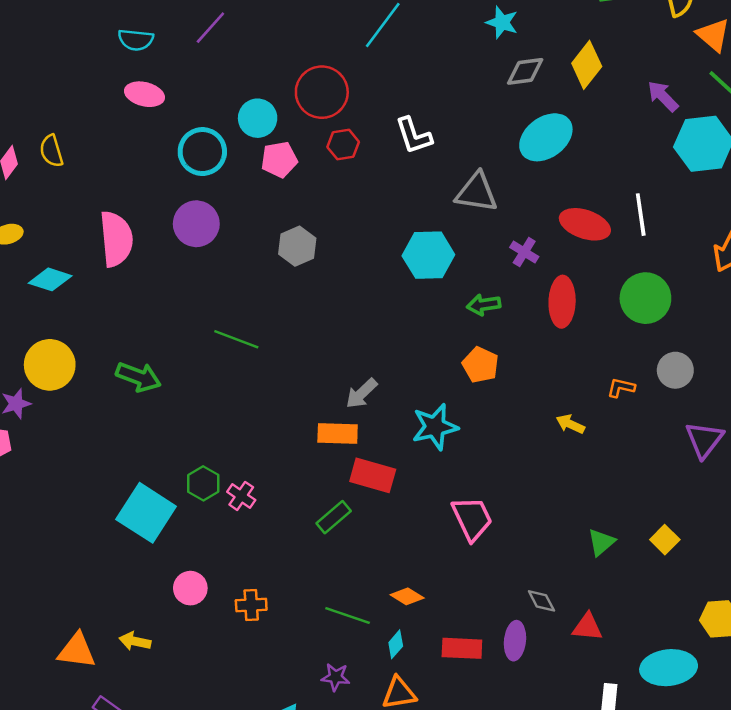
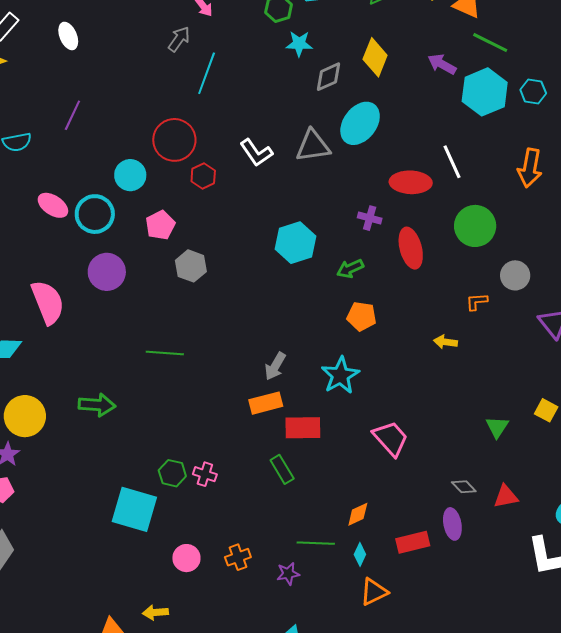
pink ellipse: (144, 94) -> (53, 205), moved, turned 36
pink pentagon: (279, 159) -> (160, 225), moved
gray triangle: (477, 192) -> (313, 146), moved
green rectangle: (334, 517) -> (282, 469), turned -64
orange diamond: (407, 596) -> (358, 514), turned -40
purple star: (336, 677) -> (288, 574), moved

